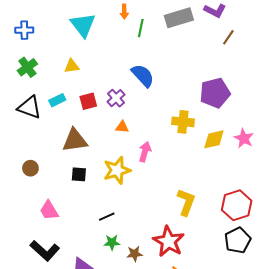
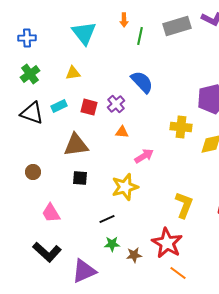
red square: (88, 101) -> (89, 107), turned 30
pink arrow: (145, 152) -> (144, 156), turned 42
yellow star: (117, 170) -> (125, 187), moved

